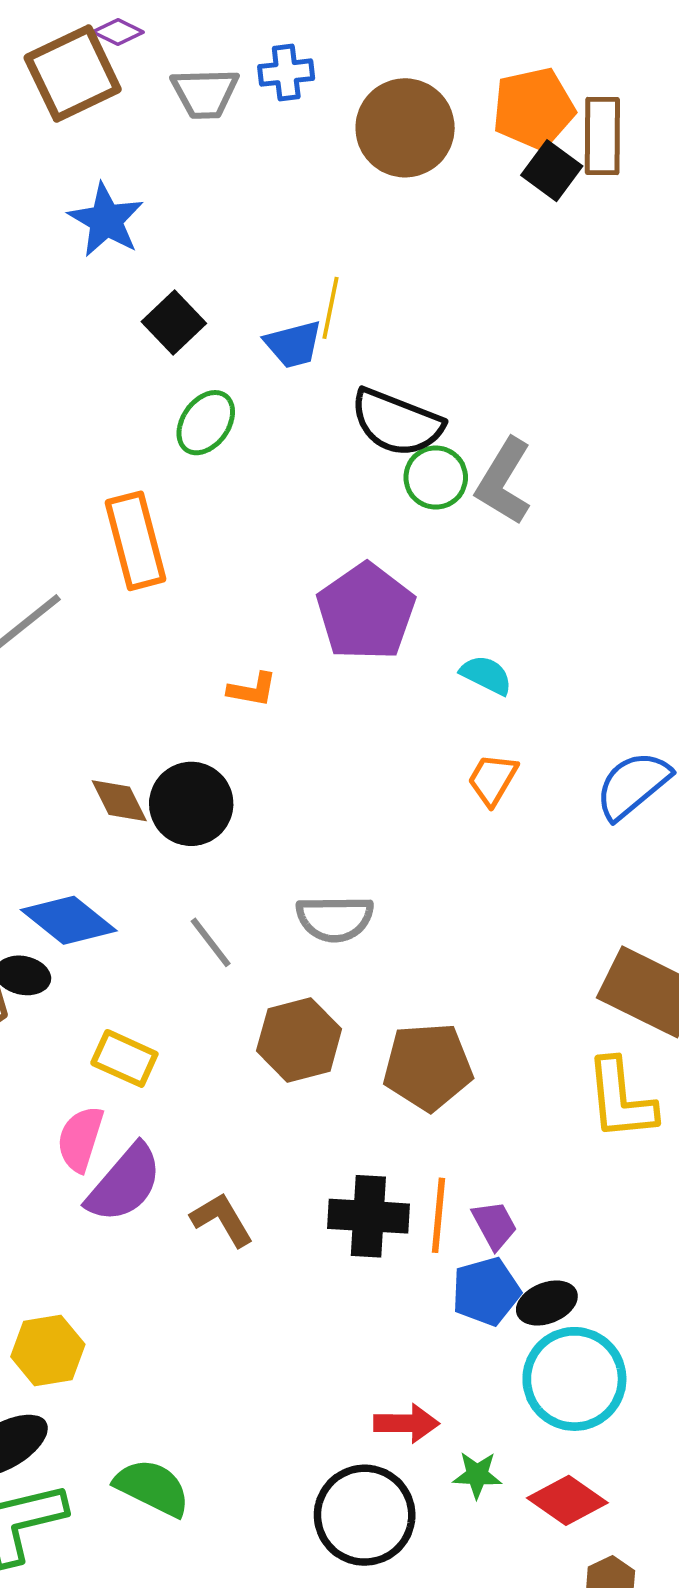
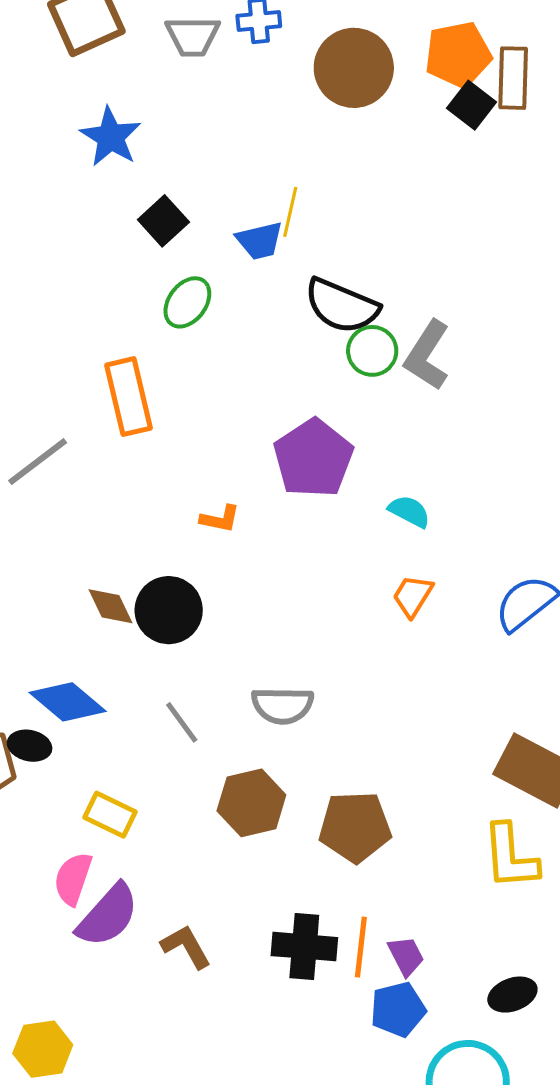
black ellipse: (547, 1303) -> (512, 995), moved

